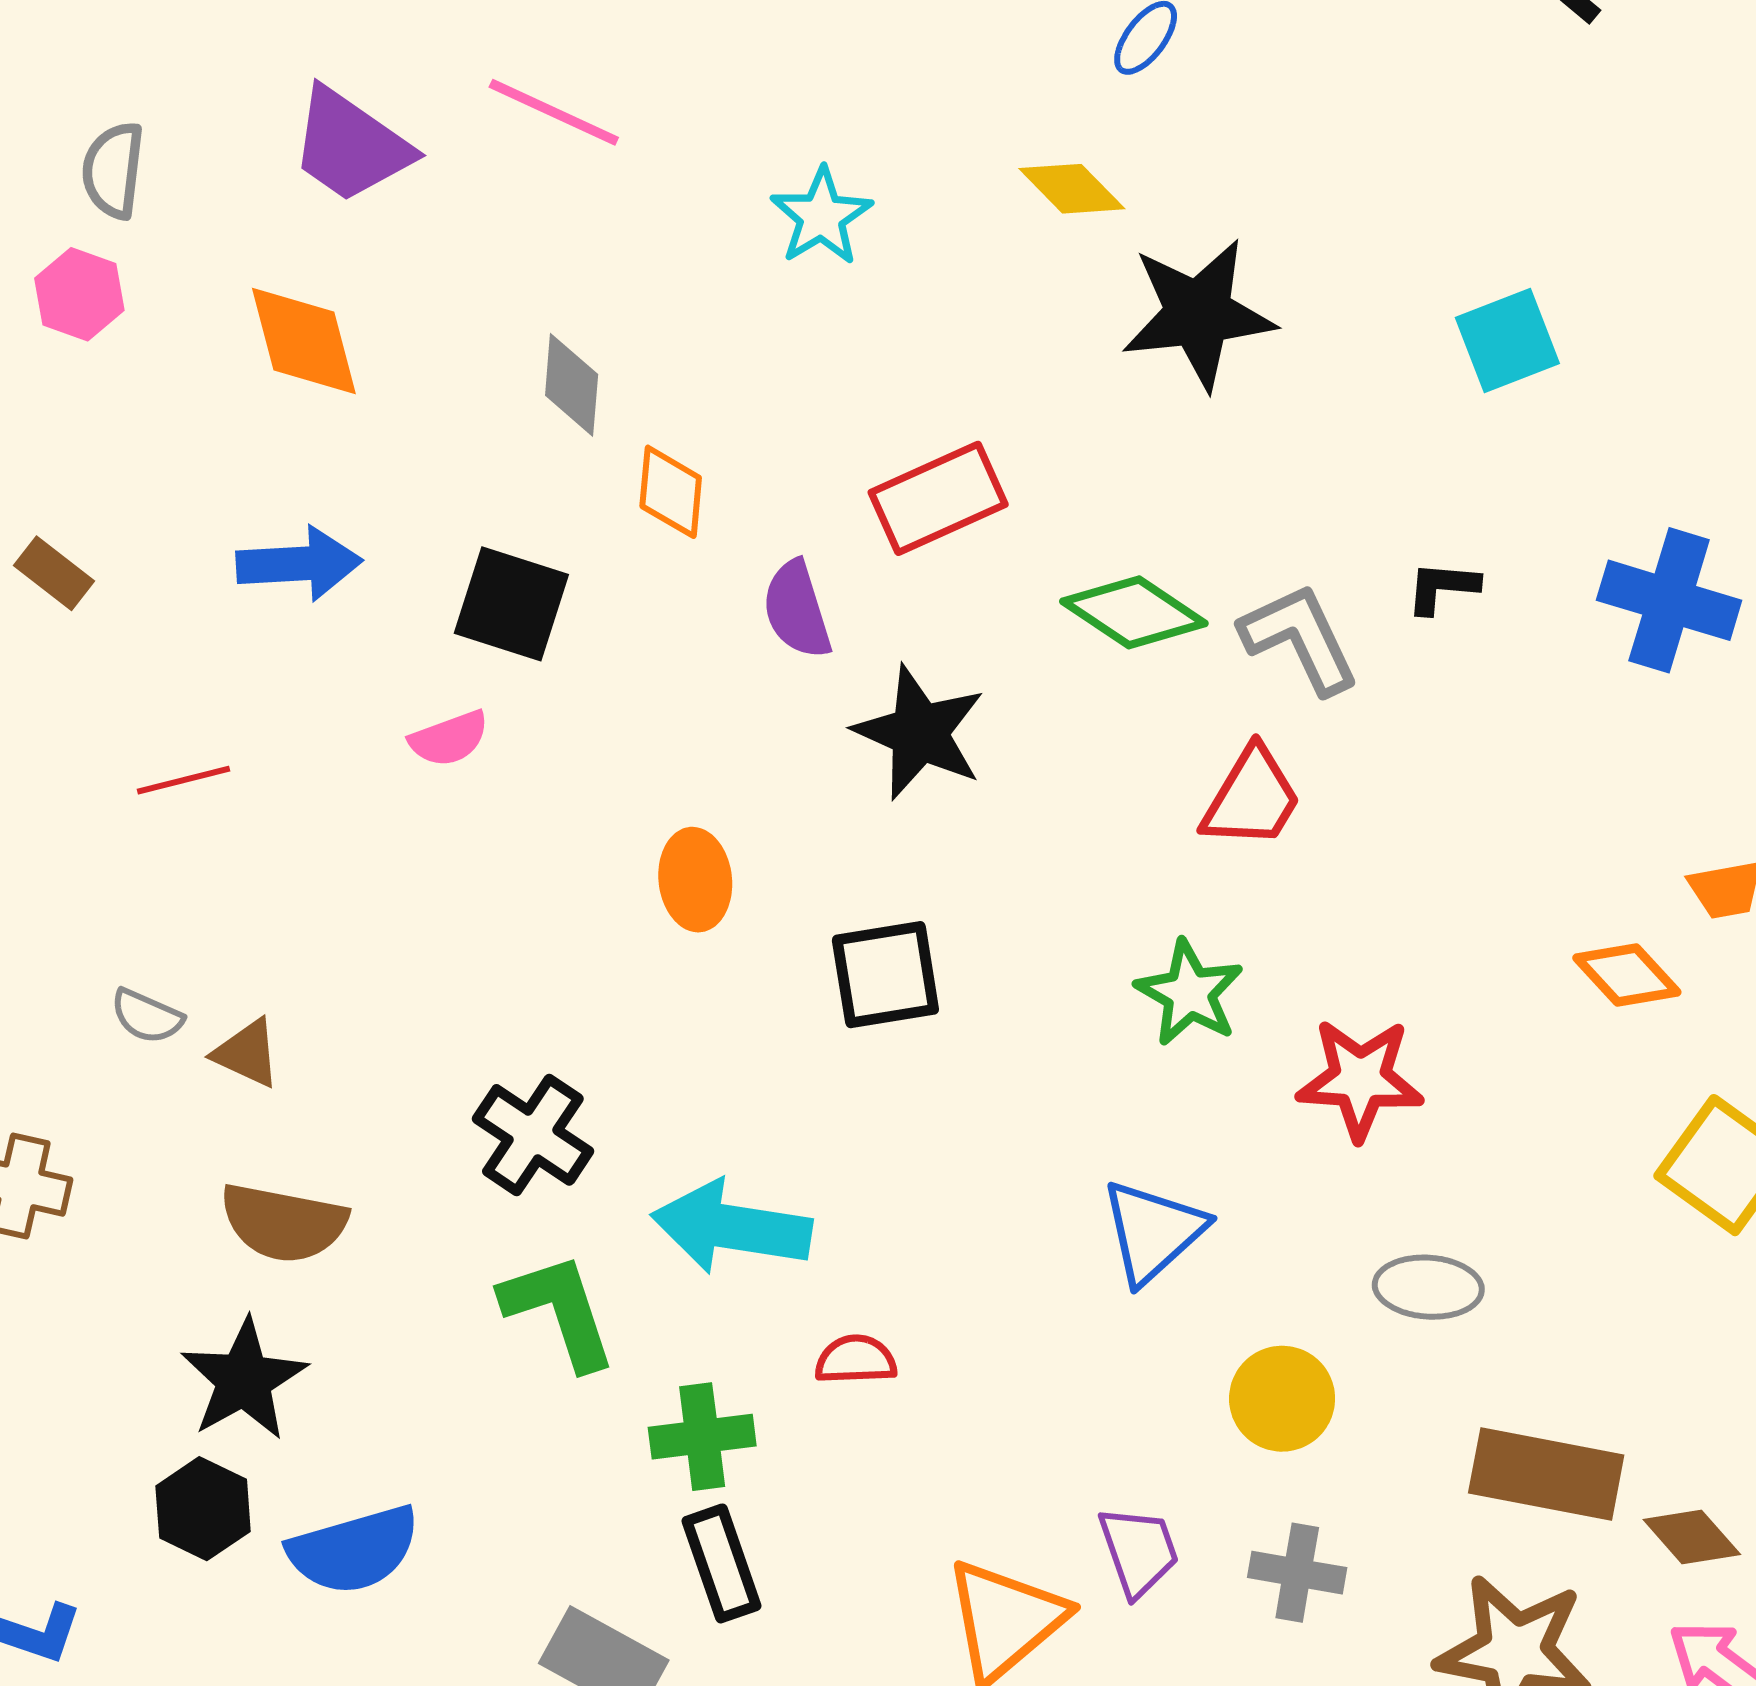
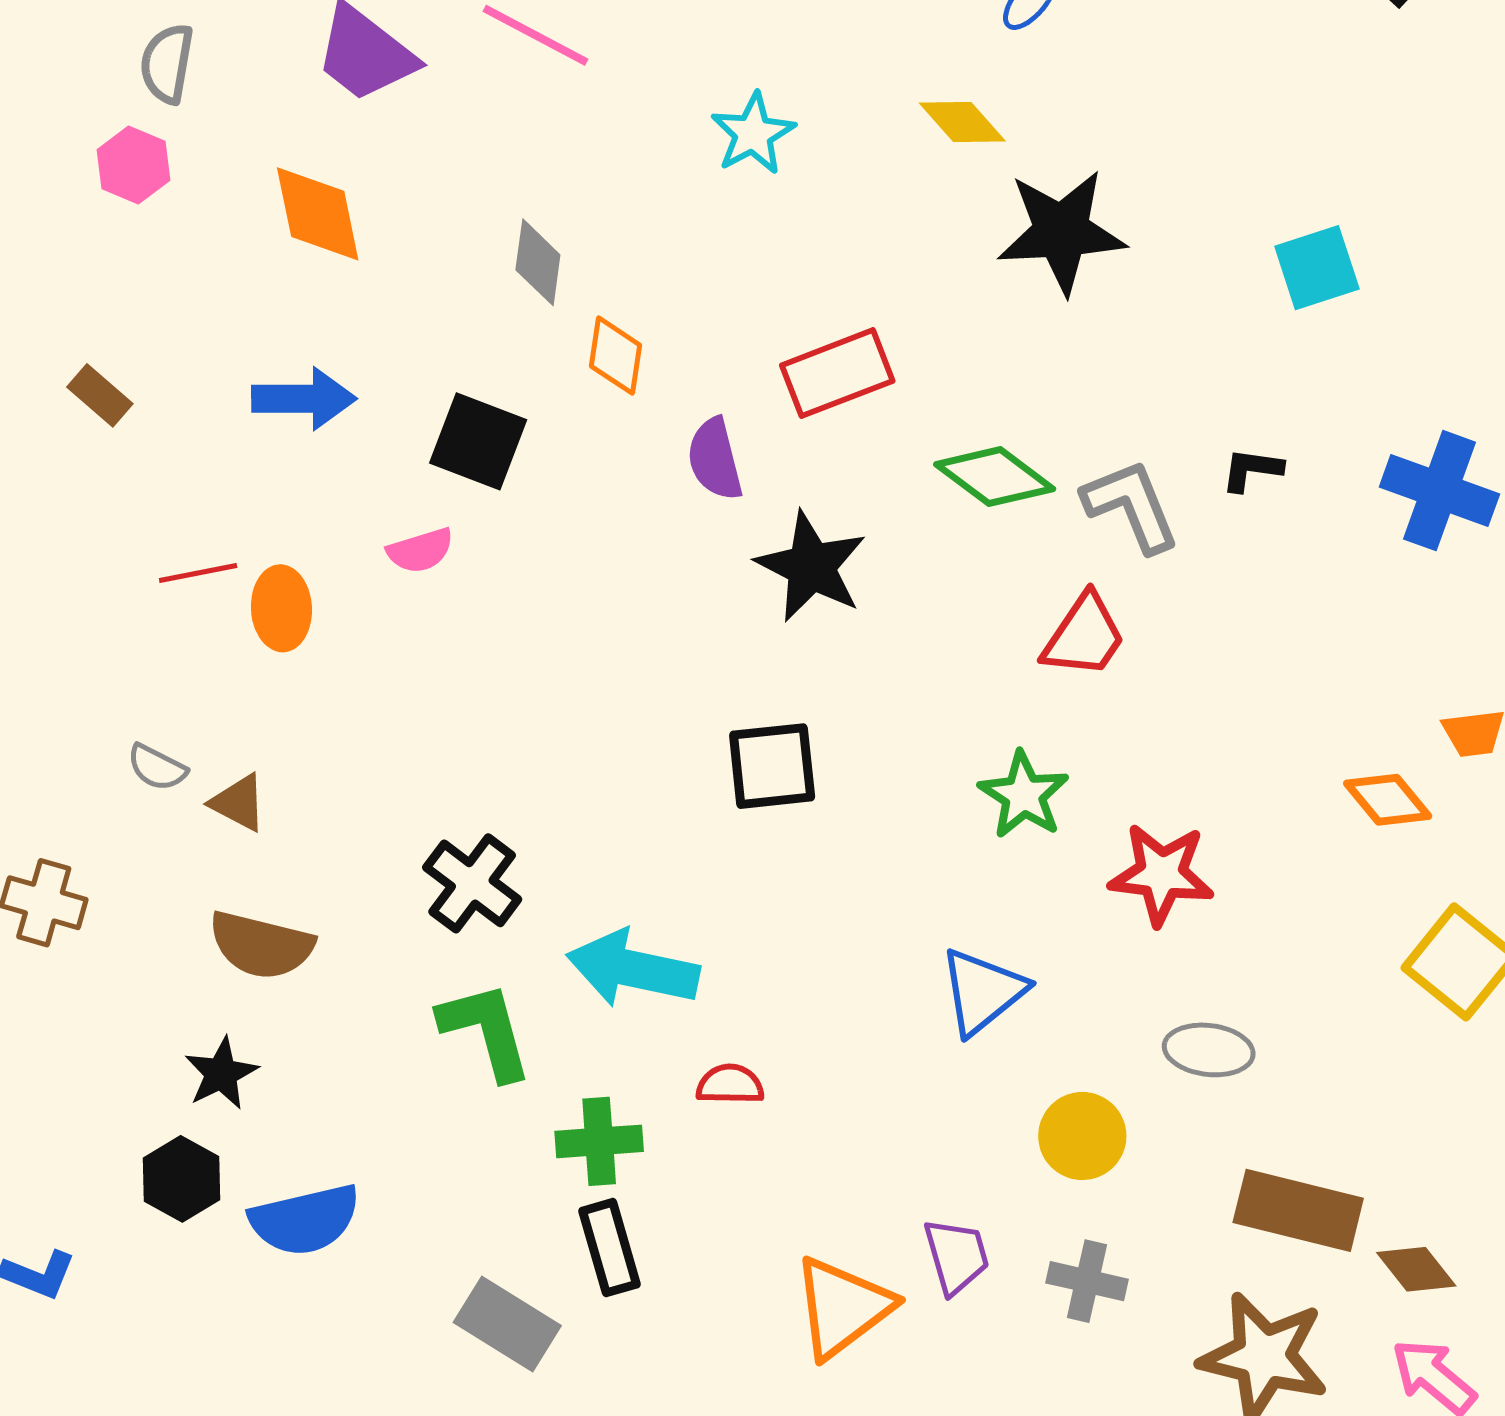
orange ellipse: (695, 880) -> (281, 608), moved
black star: (244, 1380) -> (221, 1073), size x0.7

